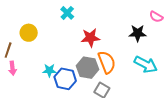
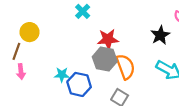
yellow circle: (29, 33) -> (30, 32), moved
black star: (138, 33) -> (160, 35), turned -30
gray hexagon: (88, 68) -> (105, 59), moved

